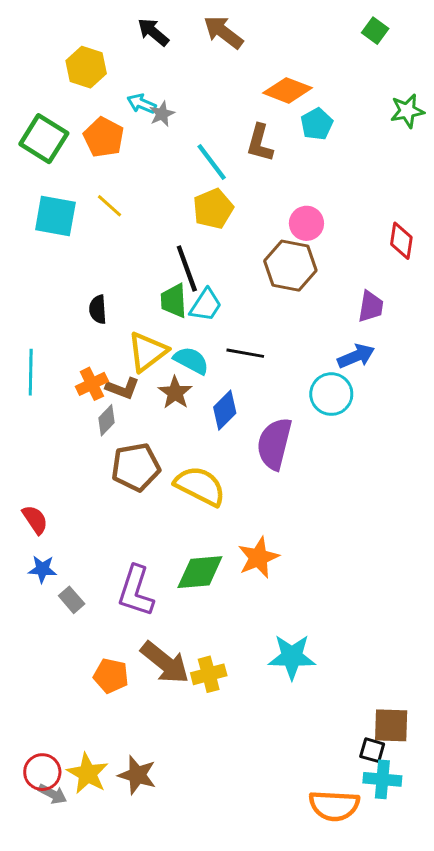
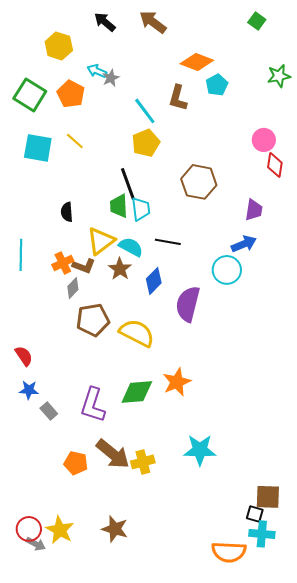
pink circle: (306, 223) -> (264, 140), moved
cyan trapezoid: (206, 305) -> (141, 209), turned -40
brown star: (137, 775) -> (115, 529), moved

